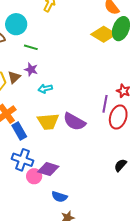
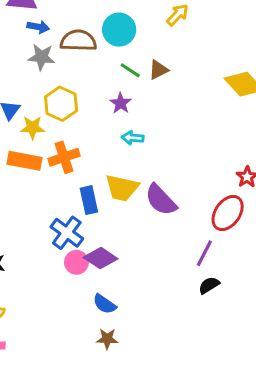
brown triangle: (14, 77) -> (158, 70), moved
purple line: (105, 104) -> (204, 253), moved
blue rectangle: (19, 131) -> (89, 200), moved

